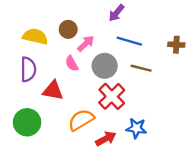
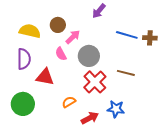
blue line: (129, 41) -> (127, 35), moved
brown line: (141, 68) -> (126, 73), moved
orange semicircle: (81, 120) -> (69, 102), size x0.6

